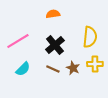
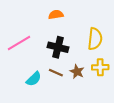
black cross: (55, 45) -> (58, 47), turned -36
cyan semicircle: (23, 69) -> (34, 79), moved

